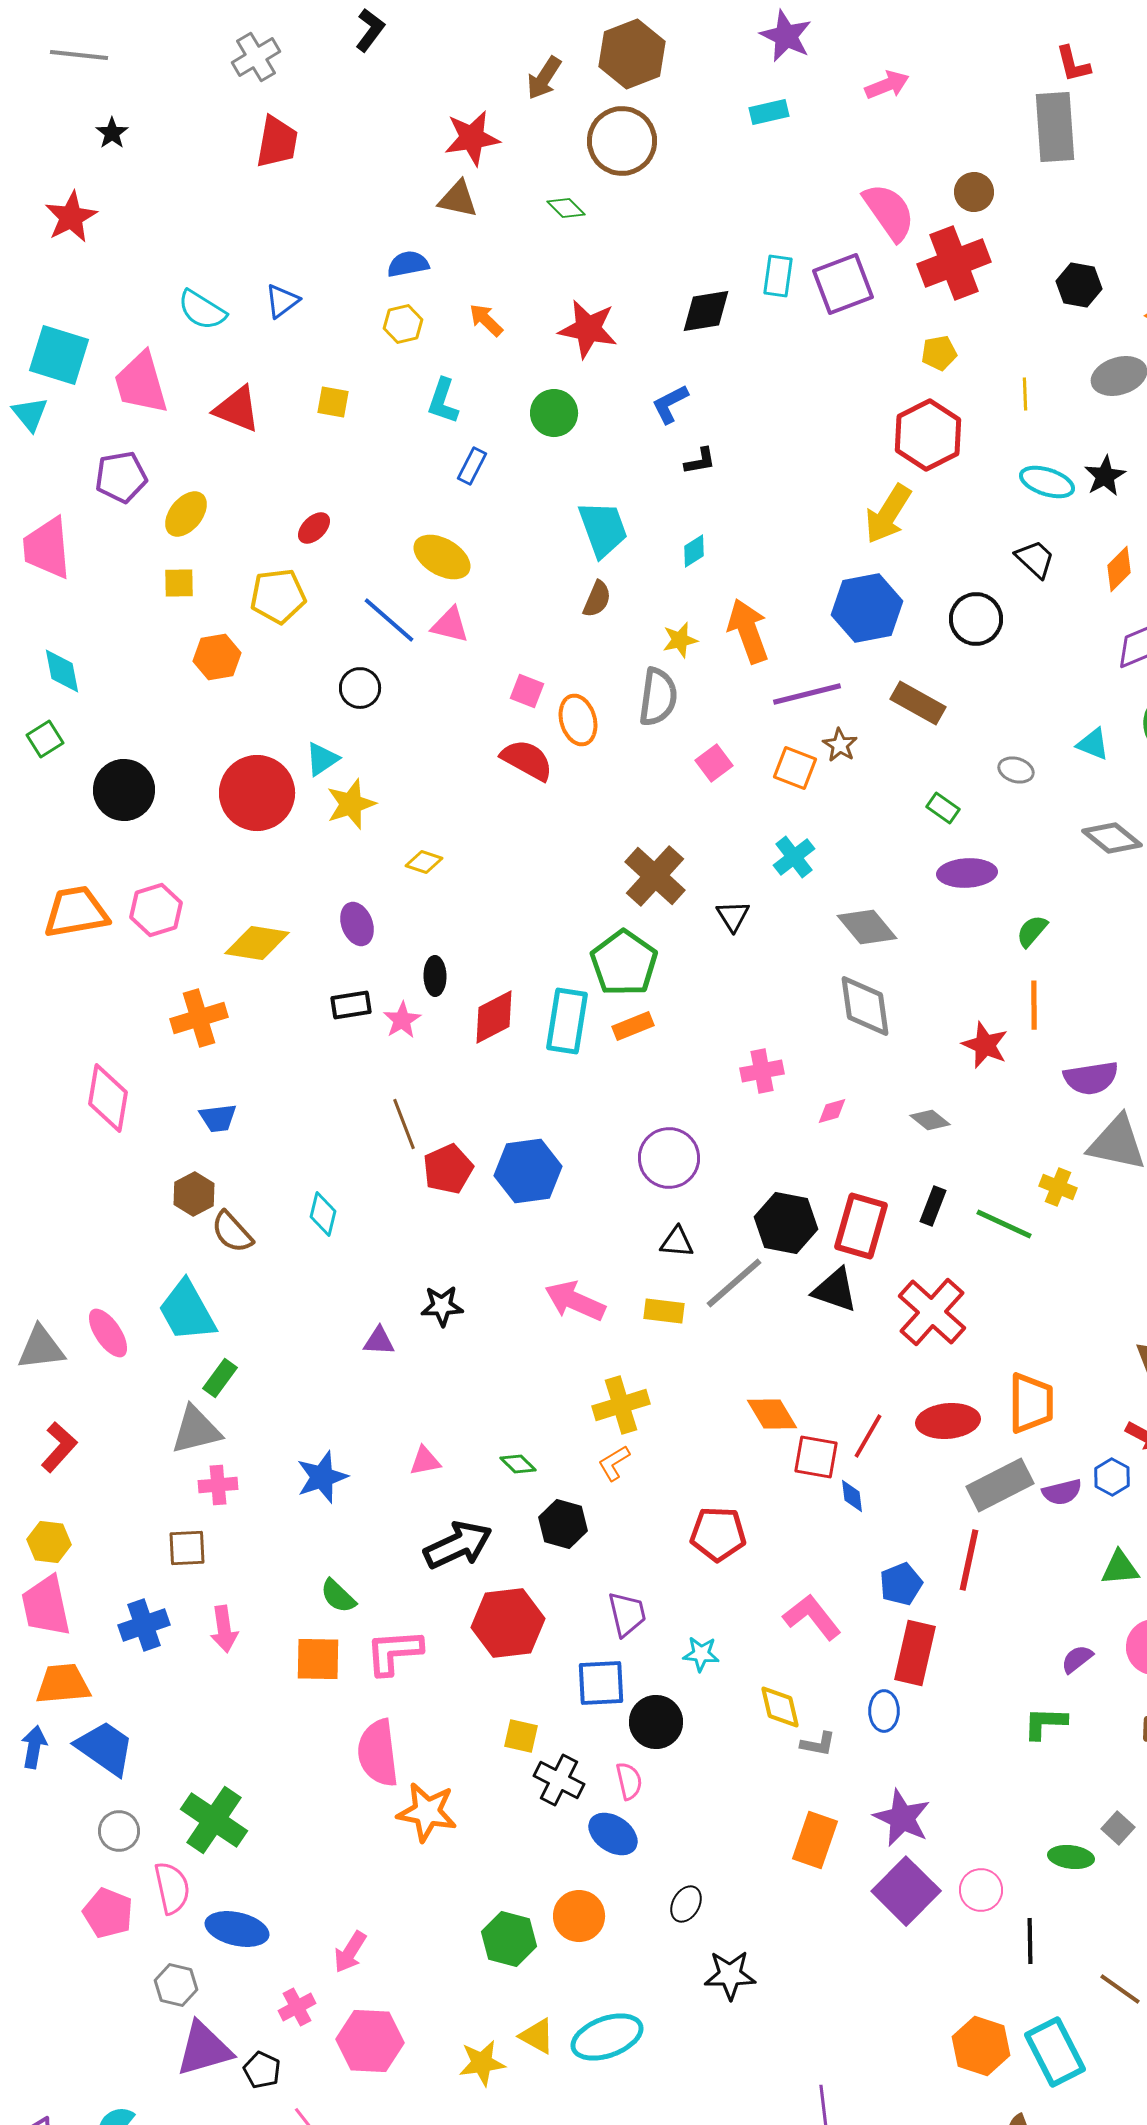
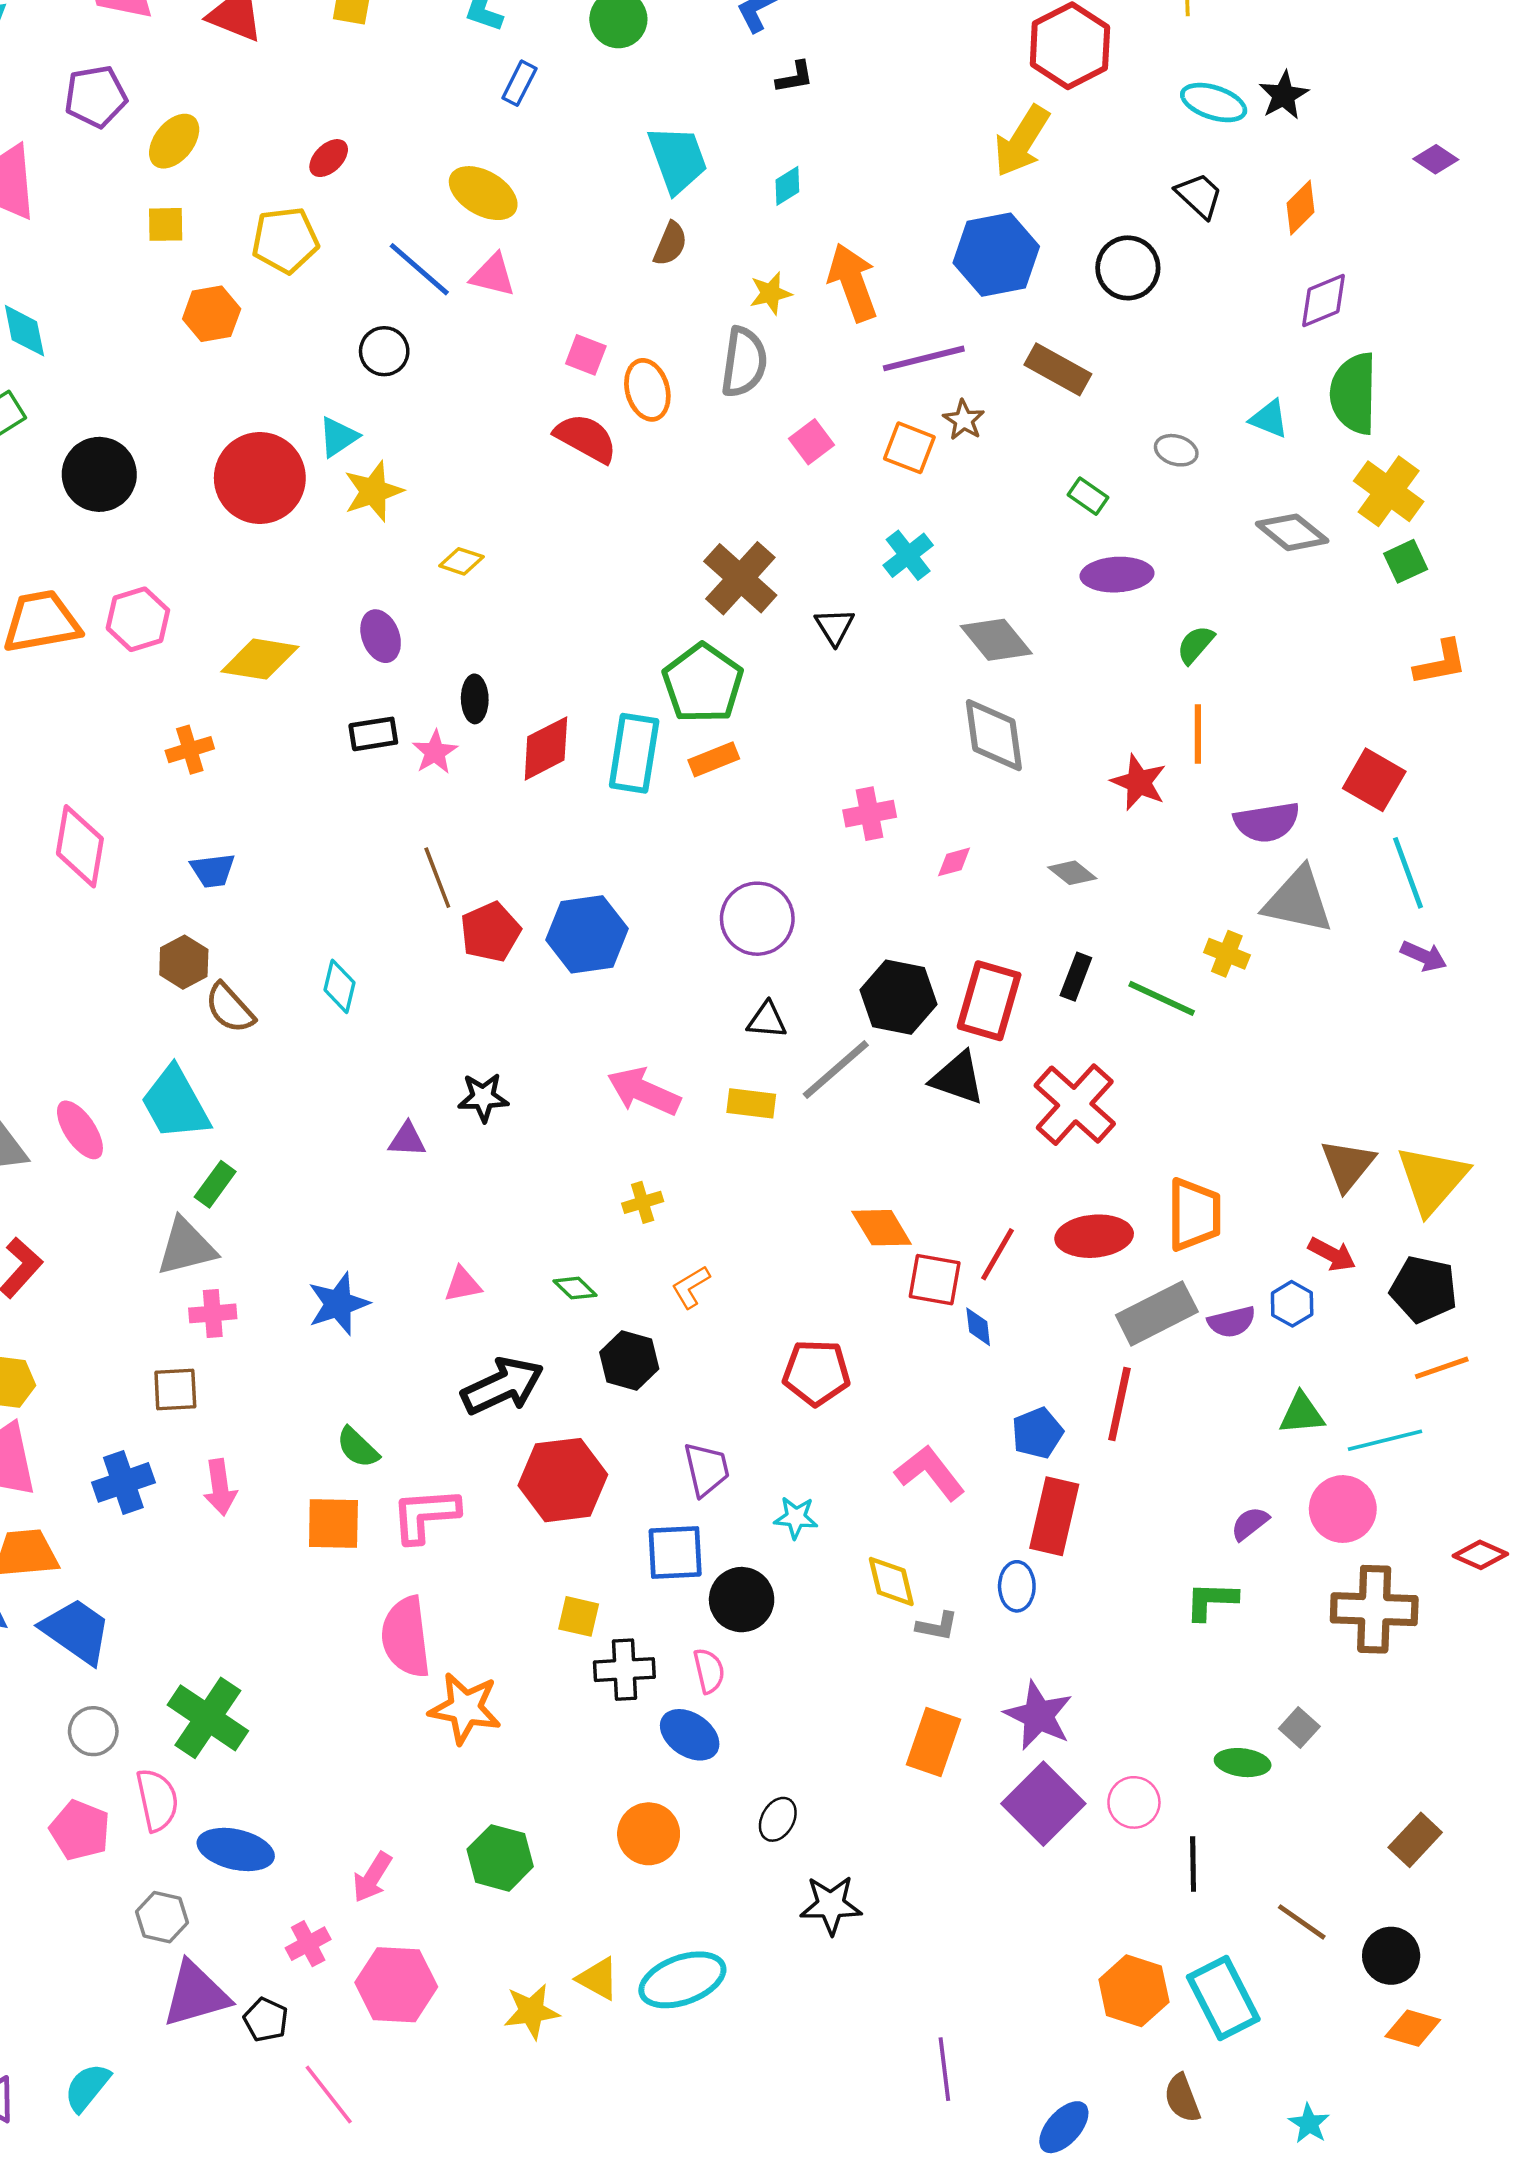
orange cross: (199, 1018) -> (190, 750), size x0.7
yellow cross: (621, 1405) -> (643, 1202), moved, size x0.6
black cross: (559, 1780) -> (624, 1670), turned -30
green hexagon: (509, 1939) -> (500, 1858), moved

